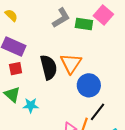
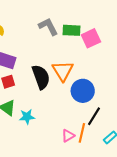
pink square: (103, 15) -> (91, 38), moved, turned 30
gray L-shape: (61, 18) -> (48, 27), turned -80

